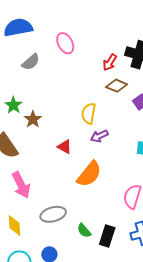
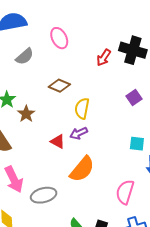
brown diamond: (117, 86) -> (59, 86), moved
purple arrow: (99, 136) -> (79, 133), moved
gray ellipse: (53, 214) -> (44, 195), moved

